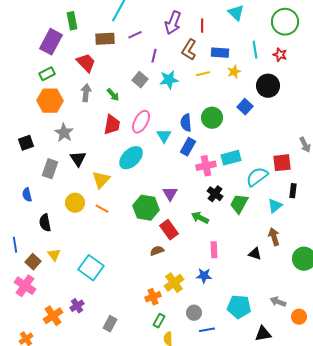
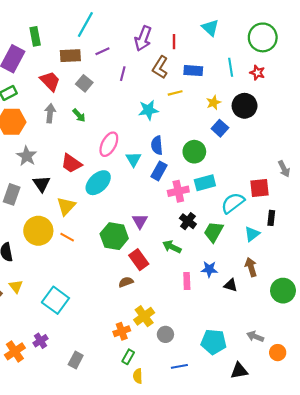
yellow star: (234, 72) -> (214, 103), moved
gray square: (140, 80) -> (84, 83), moved
cyan star: (169, 80) -> (148, 110), moved
green circle: (212, 118) -> (194, 152), moved
red trapezoid: (112, 125) -> (71, 163), moved, turned 115
yellow circle: (75, 203) -> (38, 231), size x1.4
blue star: (204, 276) -> (209, 269), moved
gray circle: (194, 313) -> (165, 334), moved

